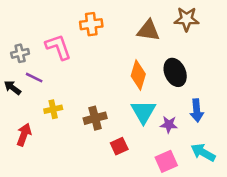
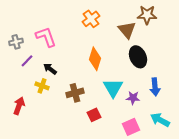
orange cross: (91, 24) -> (91, 19), moved, turned -30
brown triangle: (148, 30) -> (127, 30), moved, turned 42
orange diamond: (138, 75) -> (95, 59), moved
purple line: (34, 78) -> (27, 61), turned -72
black arrow: (12, 88) -> (50, 69), moved
yellow cross: (53, 109) -> (42, 86), turned 32

